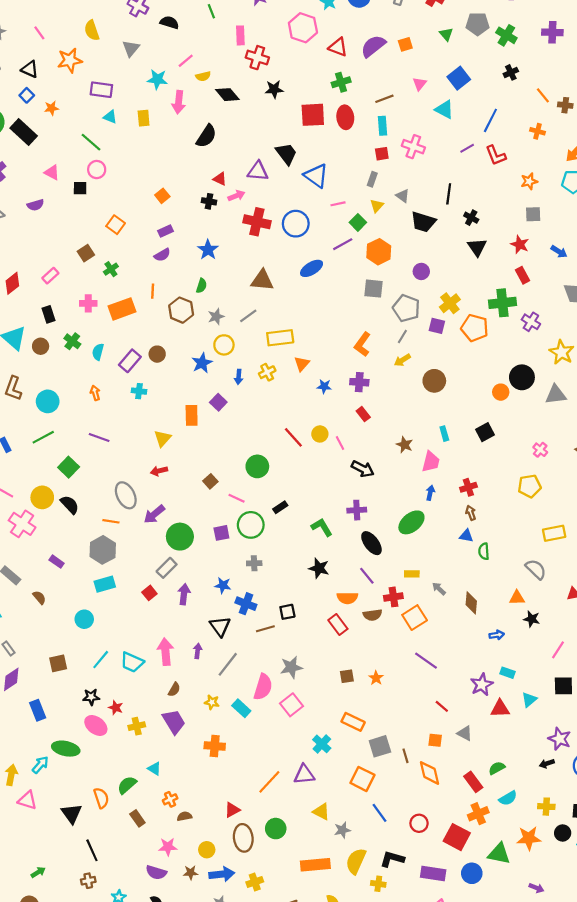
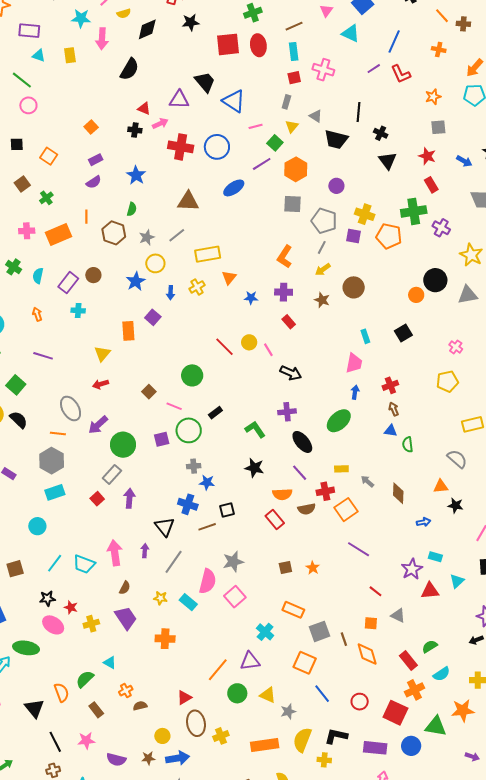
black diamond: (227, 95) -> (147, 29), turned -70
black square: (80, 188) -> (17, 144), moved
yellow cross: (450, 303) -> (365, 214), turned -30
brown star: (405, 445) -> (322, 300), moved
blue star: (223, 585) -> (207, 482), moved
green circle: (276, 829) -> (237, 693), moved
pink star: (168, 847) -> (86, 740), moved
yellow cross: (255, 882) -> (221, 736), moved

